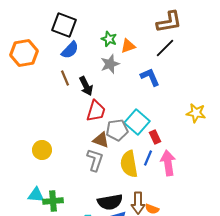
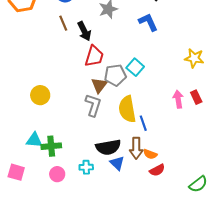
cyan square: (137, 122) -> (135, 67), size x0.7
red rectangle: (155, 137) -> (196, 97), moved
brown triangle: (101, 140) -> (99, 85), turned 48
blue line: (148, 158) -> (143, 123), moved, turned -42
pink arrow: (168, 163) -> (178, 99), moved, size x0.7

